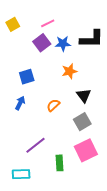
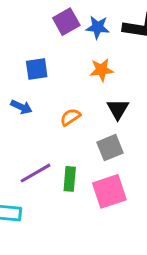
blue arrow: (20, 103) -> (21, 107), turned 80
green rectangle: (60, 163) -> (70, 179), moved

